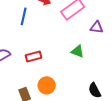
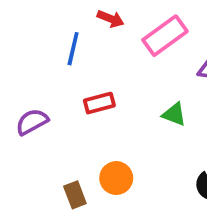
red rectangle: (34, 56) -> (99, 103), moved

